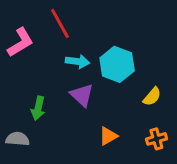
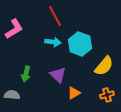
red line: (60, 23) -> (55, 16), moved
purple triangle: (82, 95) -> (58, 75), moved
yellow semicircle: (152, 97) -> (104, 66), size x1.5

